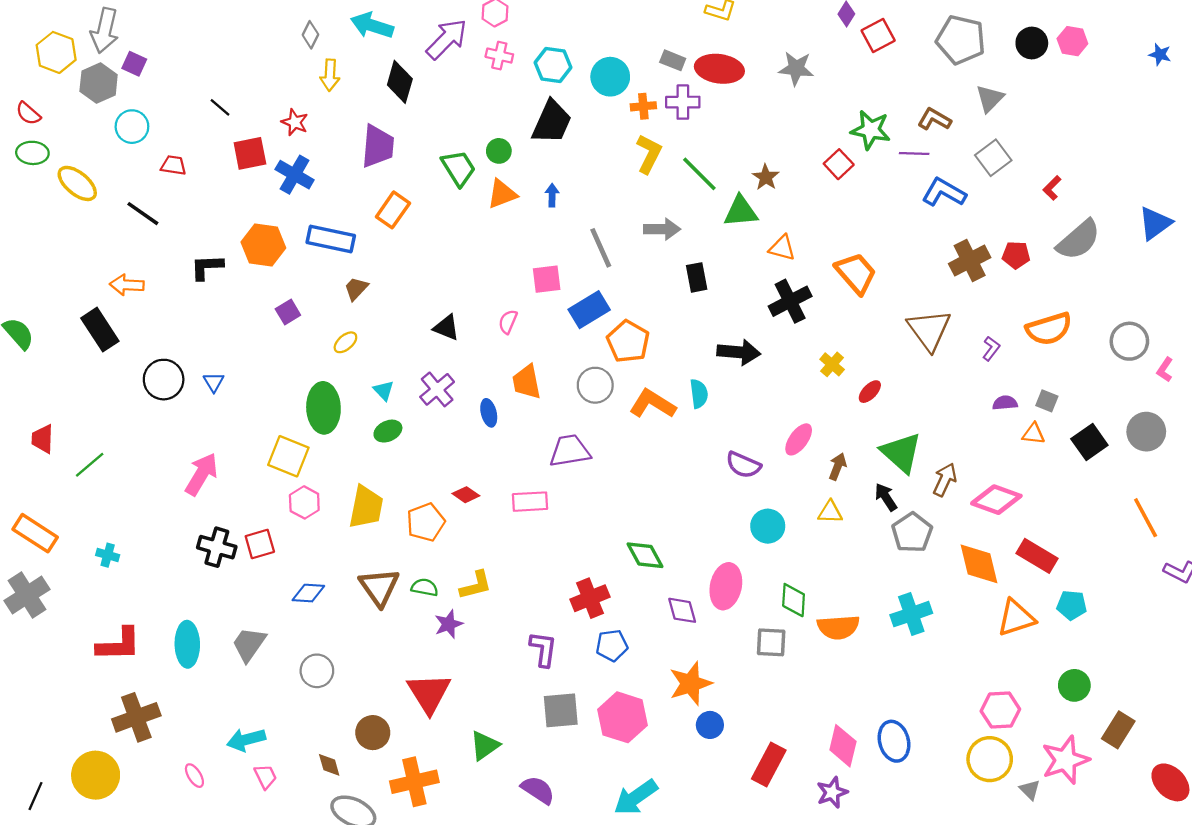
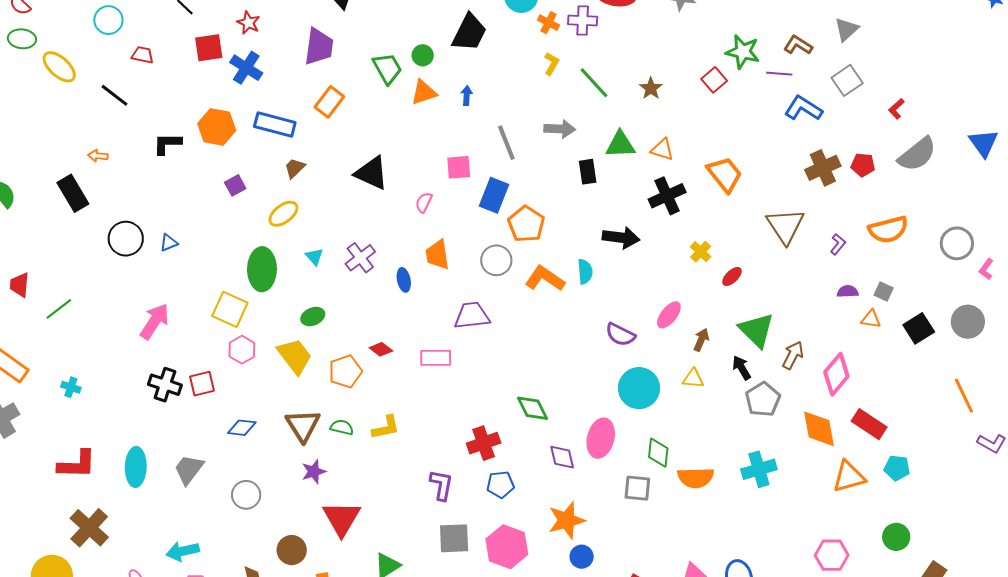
orange cross: (643, 106) -> (549, 23), turned 30
yellow L-shape: (649, 154) -> (551, 64), size x0.7
green triangle: (741, 211) -> (620, 145), moved
blue triangle: (1155, 223) -> (984, 143), turned -32
orange arrow: (127, 285) -> (98, 156), size x0.7
blue rectangle: (589, 310) -> (494, 195), turned -40
black triangle: (446, 328) -> (372, 173), moved, size x1.5
yellow ellipse: (345, 342) -> (283, 214), size x1.4
blue triangle: (214, 382) -> (169, 243), turned 36
green ellipse: (388, 431) -> (313, 317), moved
pink diamond: (996, 500) -> (836, 374), turned -72
yellow trapezoid: (366, 507) -> (295, 356), turned -51
cyan circle: (768, 526) -> (639, 388), size x1.4
purple star: (449, 624) -> (314, 472), moved
brown cross: (136, 717) -> (89, 528), turned -30

